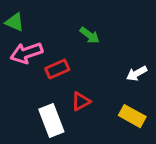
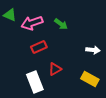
pink arrow: (26, 53) -> (32, 23), moved
white arrow: (137, 73) -> (93, 50), turned -144

